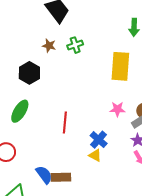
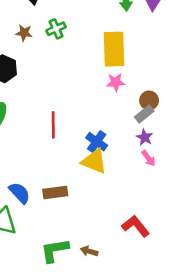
pink star: (117, 109) -> (116, 82), moved
yellow triangle: (95, 155) -> (94, 161), size x1.6
blue semicircle: (44, 175) -> (20, 193), moved

